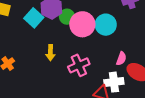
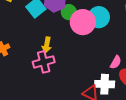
cyan circle: (106, 25) -> (99, 17), moved
pink cross: (79, 65) -> (44, 62), moved

